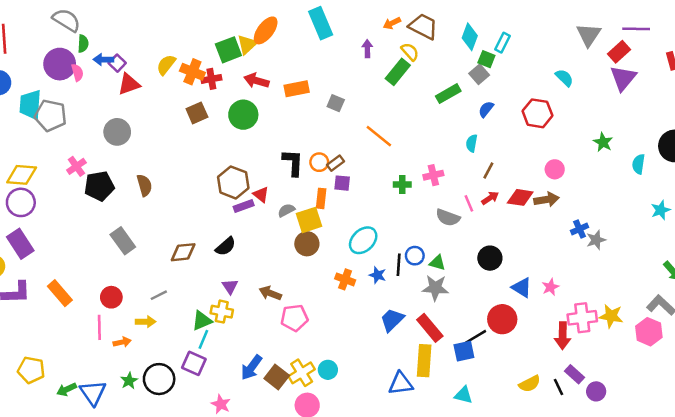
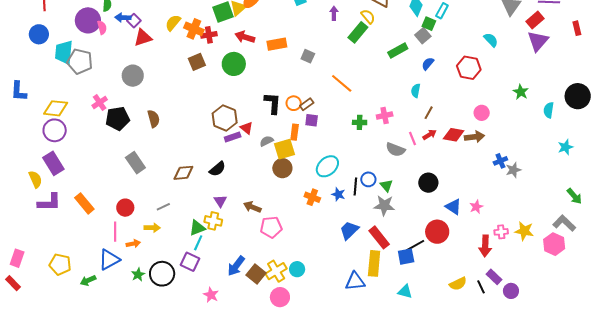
green triangle: (437, 263) -> (386, 185), turned 32
pink cross: (582, 318) -> (501, 232), size x0.6
blue triangle: (93, 393) -> (109, 260), moved, turned 35

